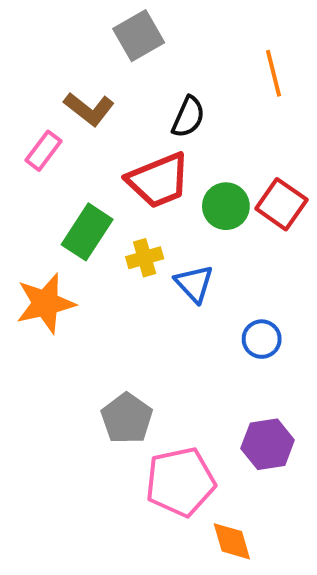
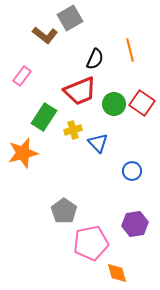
orange line: (274, 73) -> (130, 50), moved
brown L-shape: (89, 109) -> (45, 35), moved

